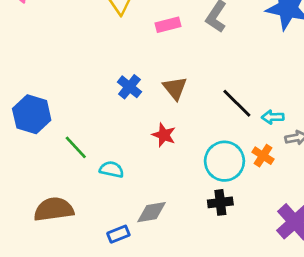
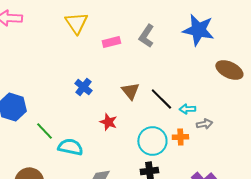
brown triangle: (175, 88) -> (130, 91), moved
orange cross: (263, 156) -> (180, 137), turned -35
cyan semicircle: (112, 169) -> (70, 147), size x1.4

